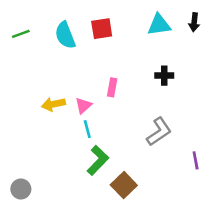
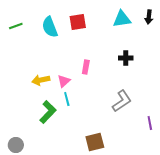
green L-shape: (98, 160) -> (48, 112), moved
brown square: (124, 185) -> (95, 142), turned 30

